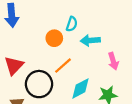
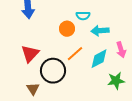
cyan semicircle: (72, 24) -> (83, 16), turned 72
cyan diamond: (80, 88) -> (99, 59), moved

